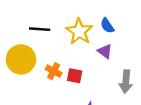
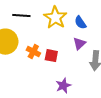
blue semicircle: (107, 26) -> (80, 23), moved
purple triangle: (105, 51) -> (79, 44), moved, turned 40

